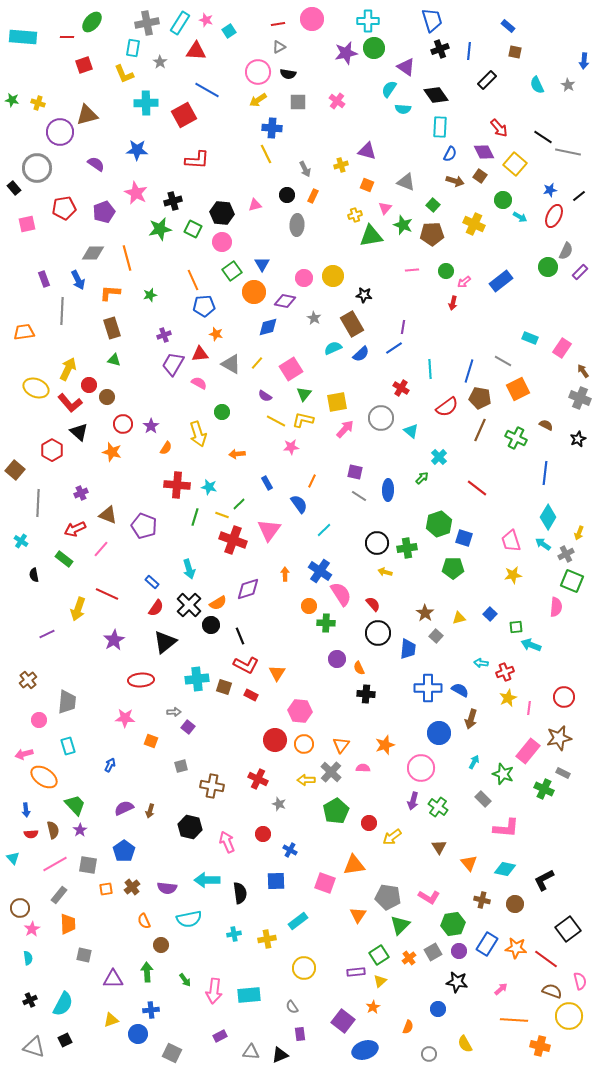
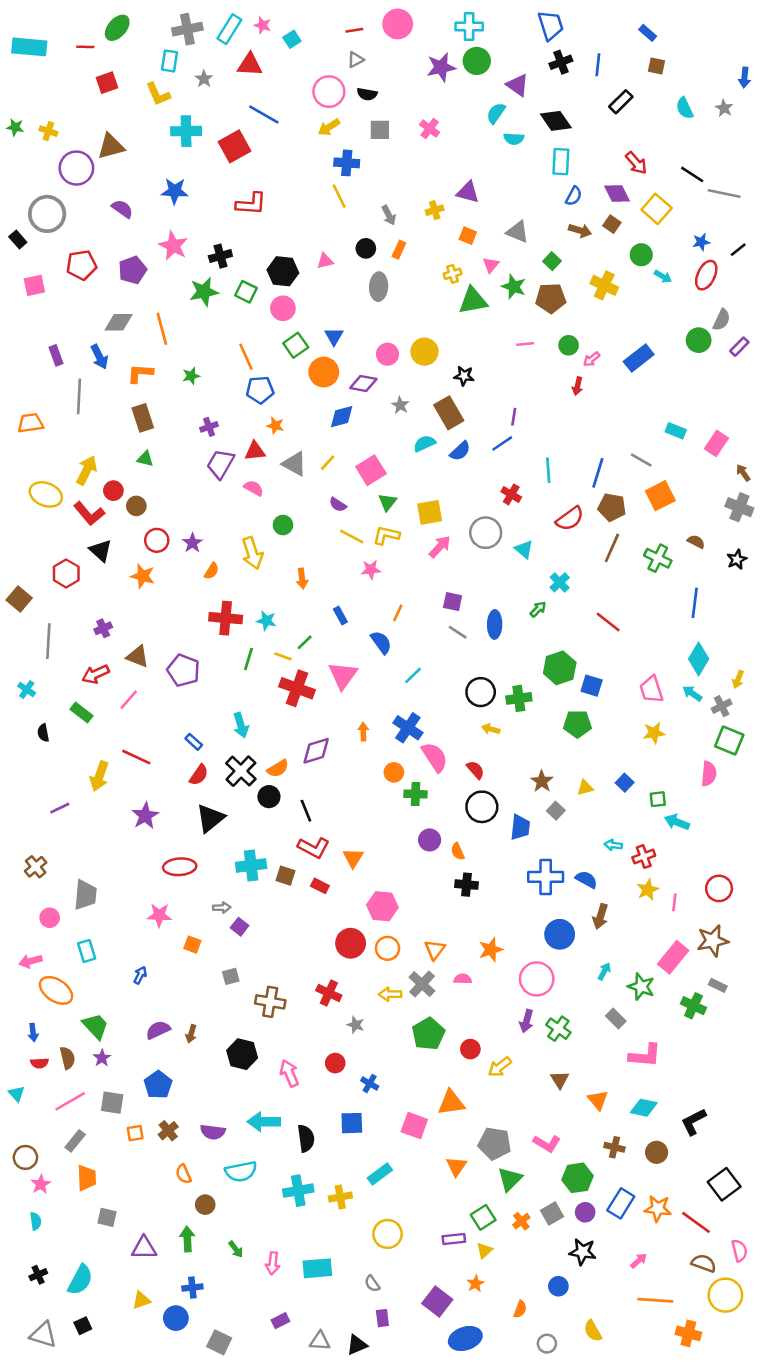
orange arrow: (237, 454) -> (302, 579), turned -91
cyan cross: (234, 934) -> (298, 1191), size x1.6
pink arrow: (214, 991) -> (273, 1263), size x0.7

